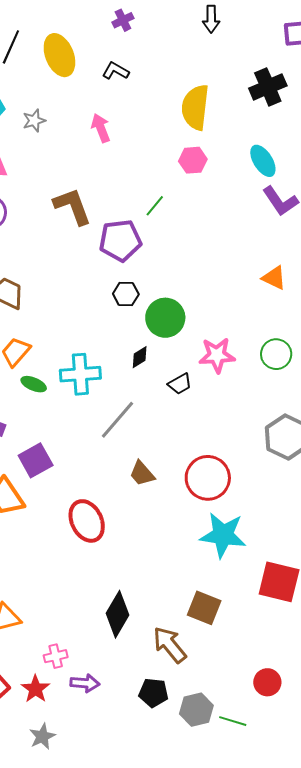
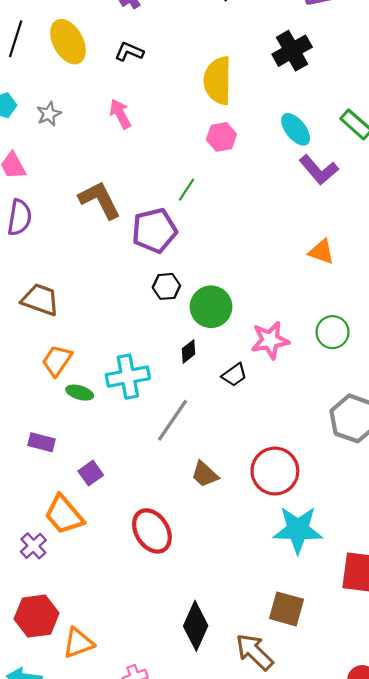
purple square: (36, 460) -> (91, 473), size x0.7

